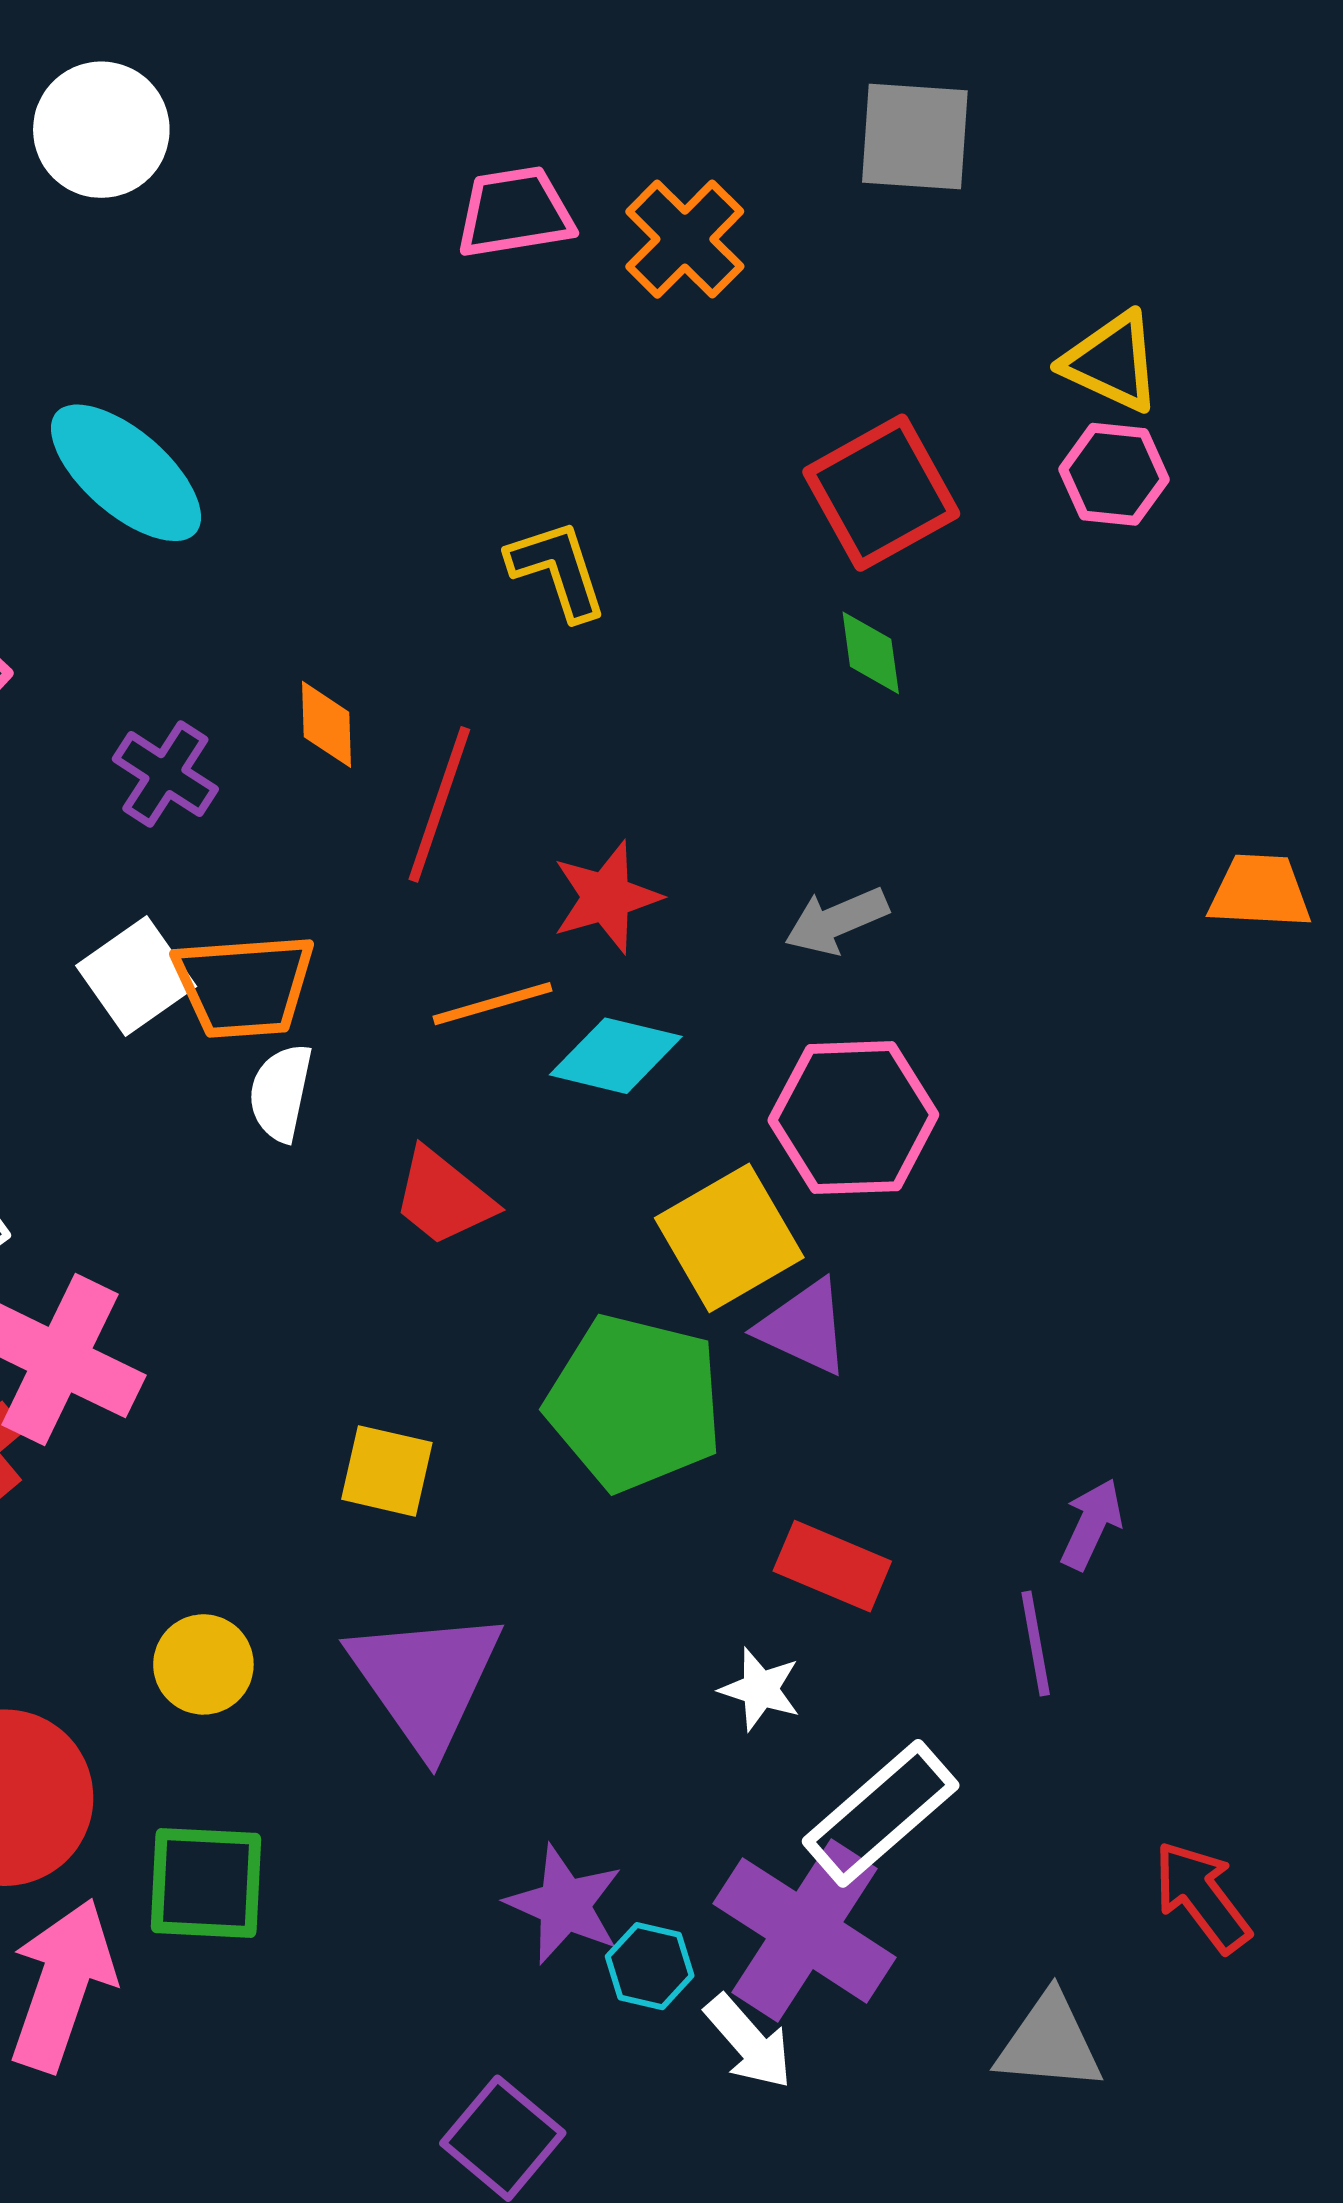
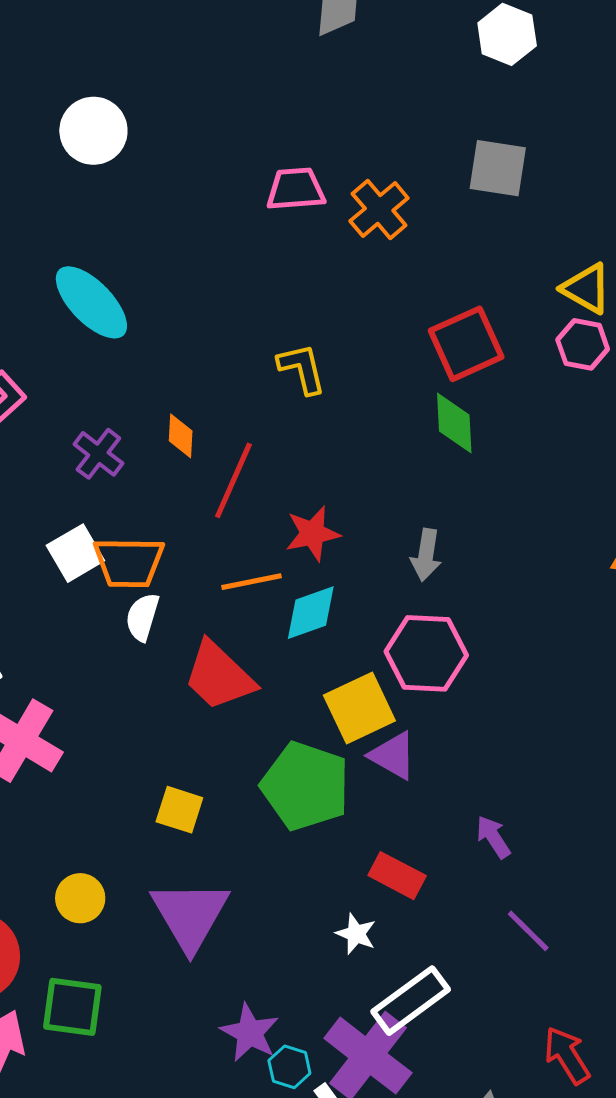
green diamond: (871, 653) -> (454, 423), size x1.4
gray arrow: (836, 921) -> (426, 555), turned -63
cyan diamond: (616, 1056) -> (311, 613), turned -38
red trapezoid: (443, 1197) -> (219, 676), size x1.4
purple arrow: (1092, 1524) -> (493, 837), moved, turned -63
purple line: (1036, 1643) -> (528, 931), moved, turned -40

